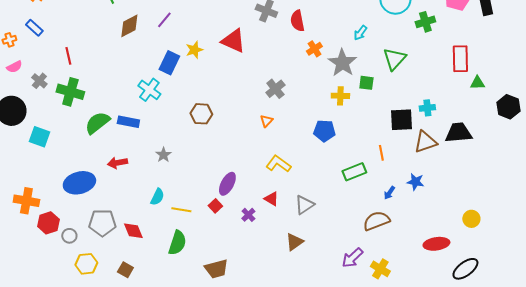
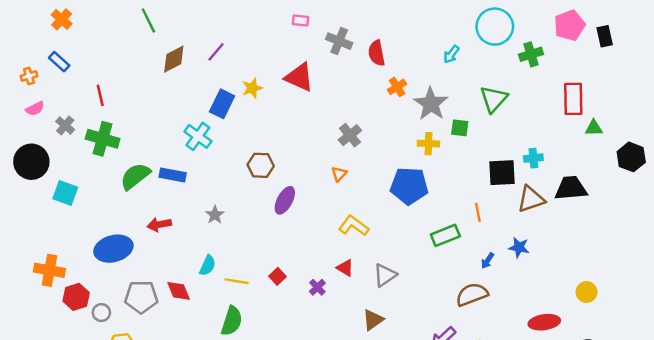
cyan arrow: (360, 33) -> (451, 54), moved
blue pentagon: (324, 131) -> (409, 186), size x1.4
purple ellipse: (227, 184) -> (285, 200), moved
red diamond: (133, 231) -> (179, 291), moved

